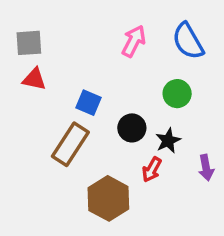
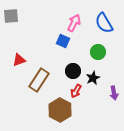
gray square: (29, 43) -> (11, 16), moved
red triangle: (34, 79) -> (19, 60), moved, turned -32
blue square: (88, 103) -> (63, 41), moved
red arrow: (152, 170) -> (76, 91), moved

